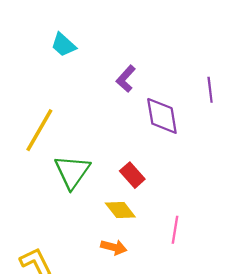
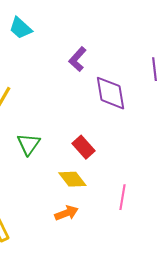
green triangle: (72, 172) -> (28, 144), size x0.7
orange arrow: (114, 247) -> (66, 213), turned -35

